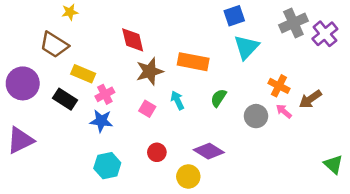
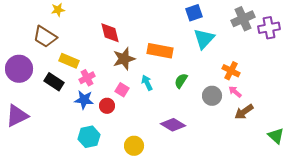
purple cross: (325, 34) -> (269, 28), turned 30
brown arrow: (310, 99) -> (244, 112), moved
red circle: (157, 152) -> (107, 106), moved
yellow circle: (188, 176) -> (134, 146), moved

